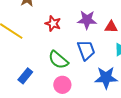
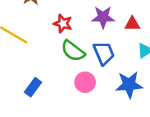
green semicircle: (58, 60) -> (73, 51), moved
pink circle: (62, 85) -> (85, 82), moved

